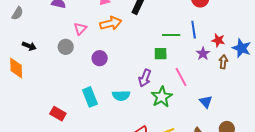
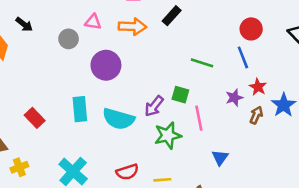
pink triangle: (80, 29) -> (93, 22), turned 40
blue line: (194, 30) -> (243, 57), moved, turned -30
green square: (161, 54) -> (180, 95), moved
purple circle: (100, 58) -> (106, 65), size x1.5
cyan semicircle: (121, 96) -> (119, 119), size x1.4

